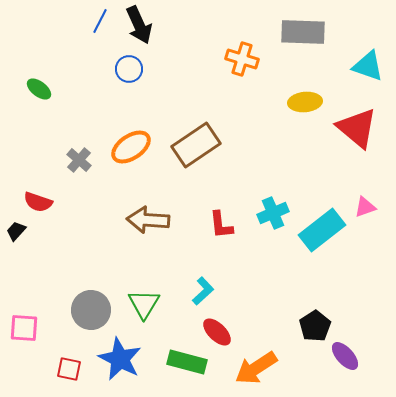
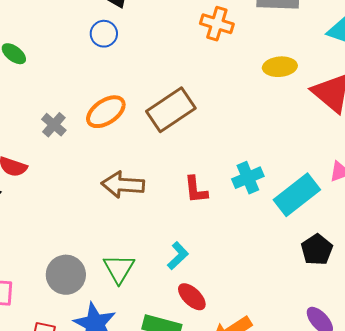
black pentagon: (315, 326) -> (317, 250), moved

